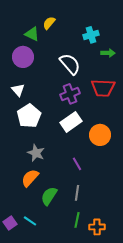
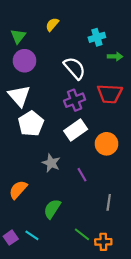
green triangle: (32, 34) -> (18, 36), moved, turned 42
white triangle: (18, 90) -> (19, 96), size x1.6
gray star: (36, 153) -> (51, 163), moved
orange semicircle: (30, 178) -> (18, 190), moved
gray line: (77, 193) -> (109, 202), moved
green line: (77, 220) -> (82, 234), turned -63

